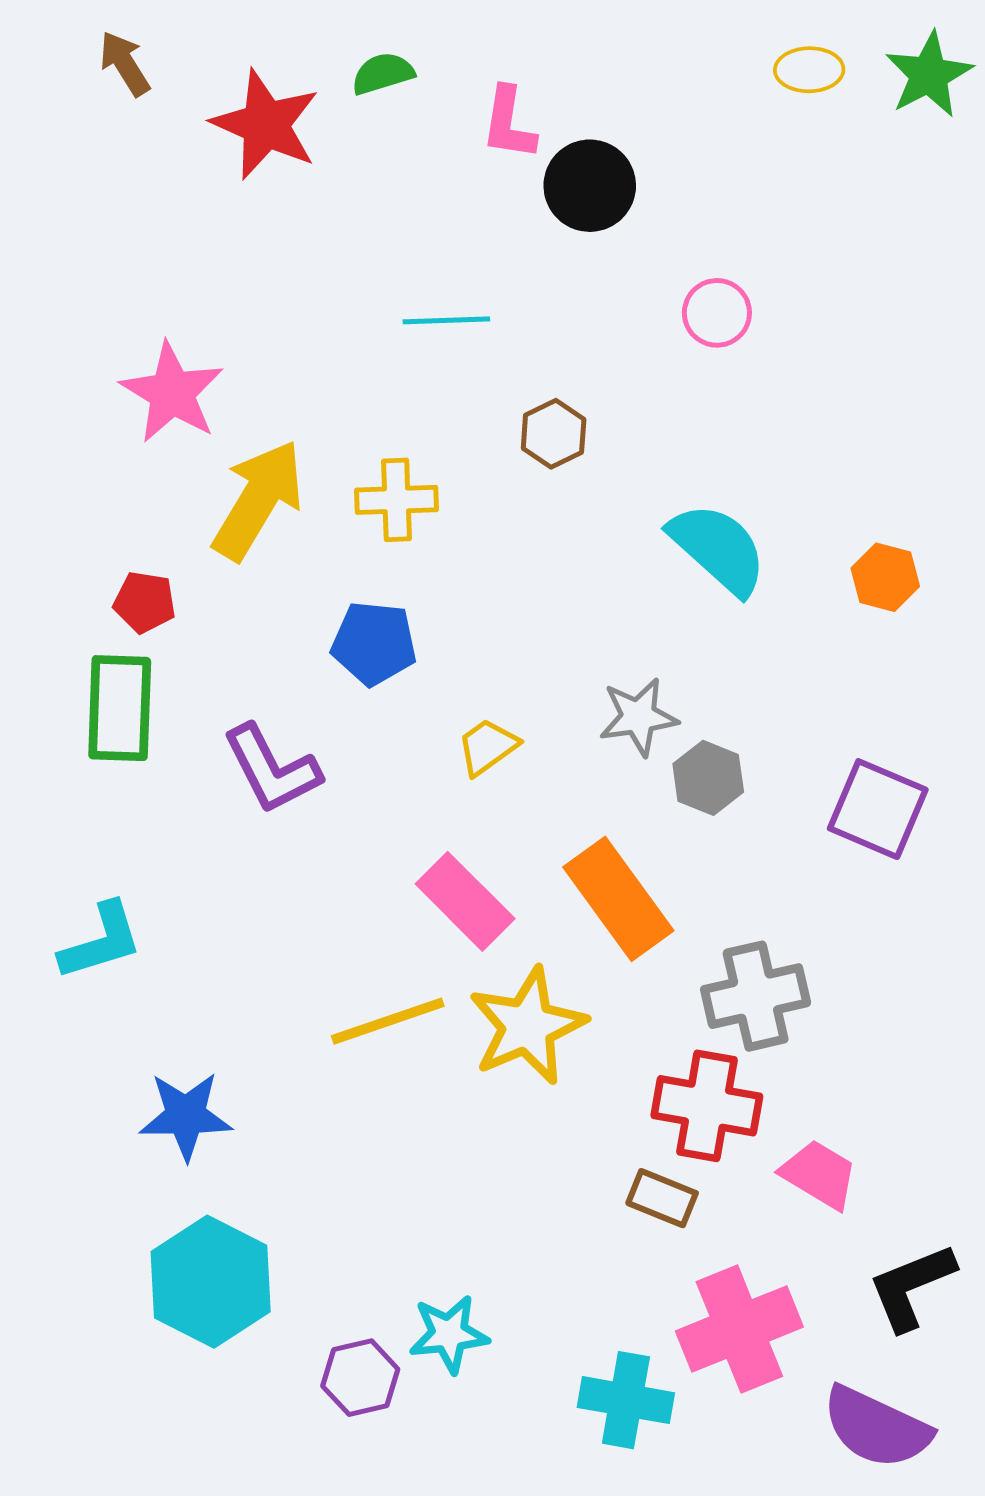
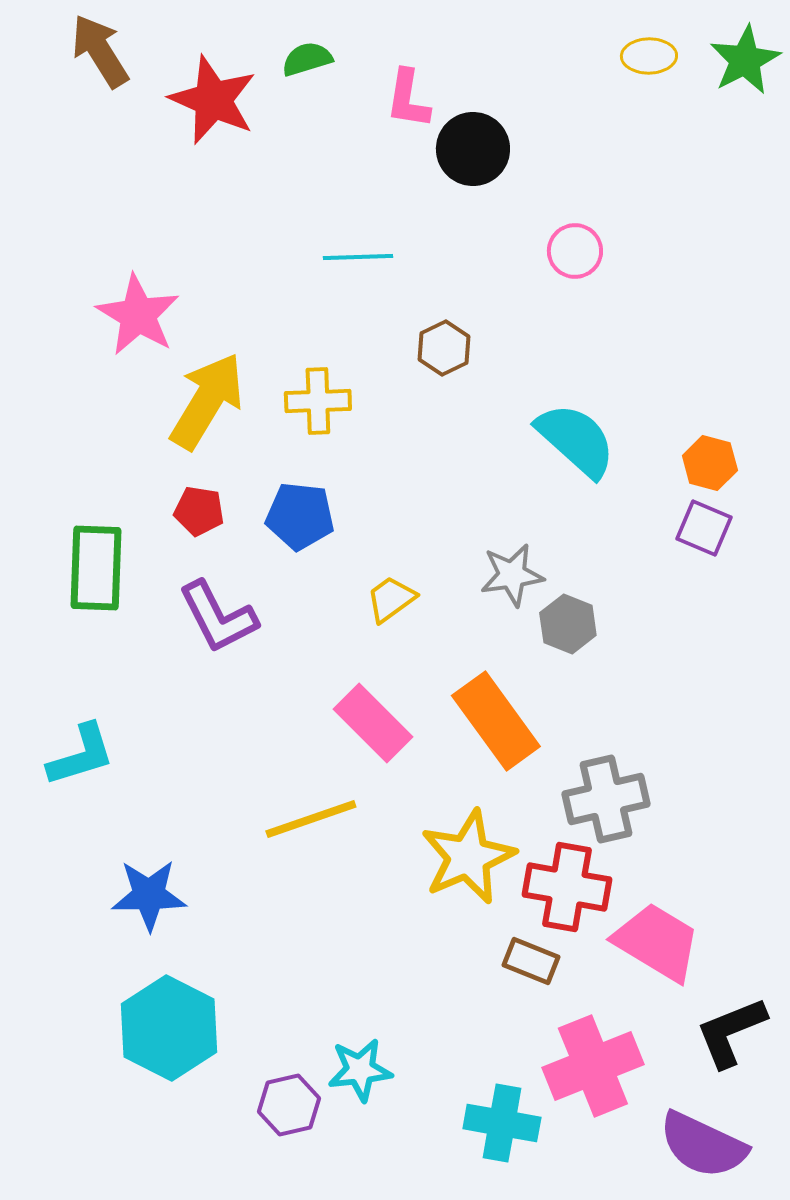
brown arrow: (125, 64) -> (100, 51), size x1.4
red pentagon: (145, 602) -> (199, 511), moved
purple square: (878, 809) -> (704, 528), moved, size x0.7
yellow star: (527, 1026) -> (468, 857), moved
pink trapezoid: (819, 1174) -> (657, 942), size x1.4

